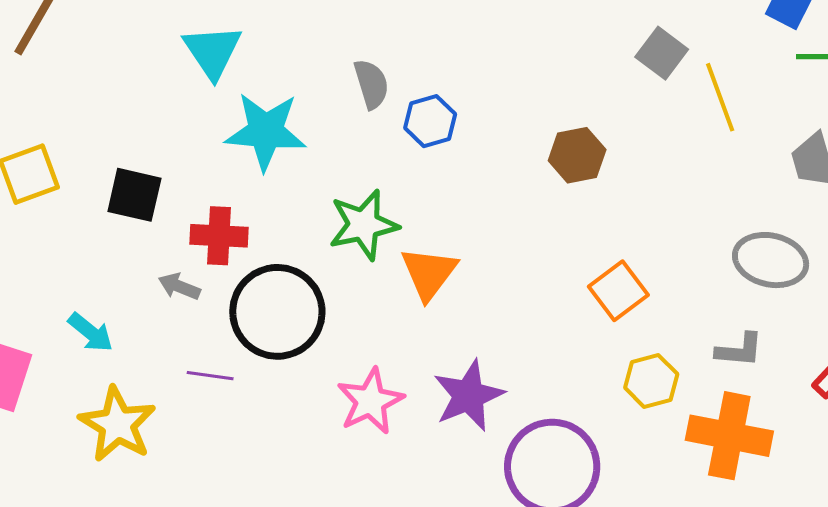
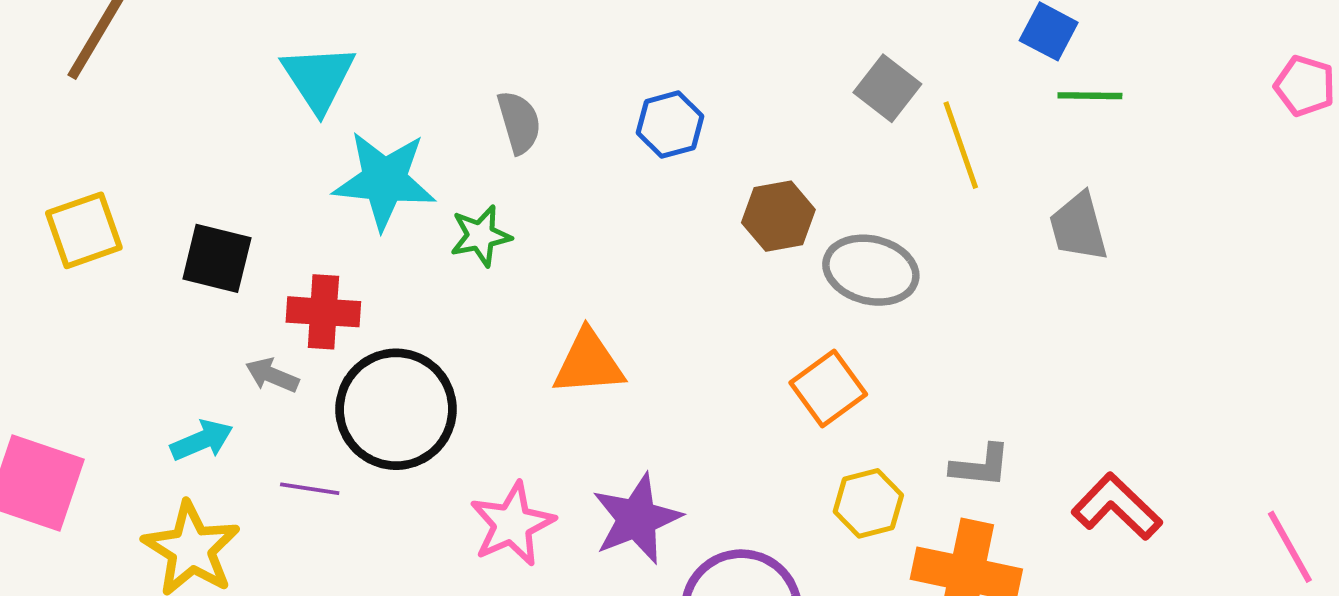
blue hexagon: (430, 121) -> (670, 125), moved
green star: (364, 225) -> (481, 236), moved, size x0.7
gray ellipse: (771, 260) -> (871, 270), moved
orange triangle: (429, 273) -> (589, 363), turned 48
cyan arrow: (91, 332) -> (202, 440), moved, turned -63

